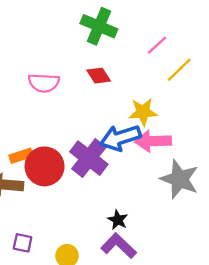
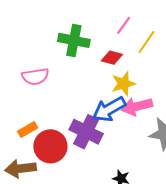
green cross: (99, 26) -> (74, 40), moved
red diamond: (99, 76) -> (112, 58), moved, turned -30
orange rectangle: (21, 156) -> (28, 130), moved

